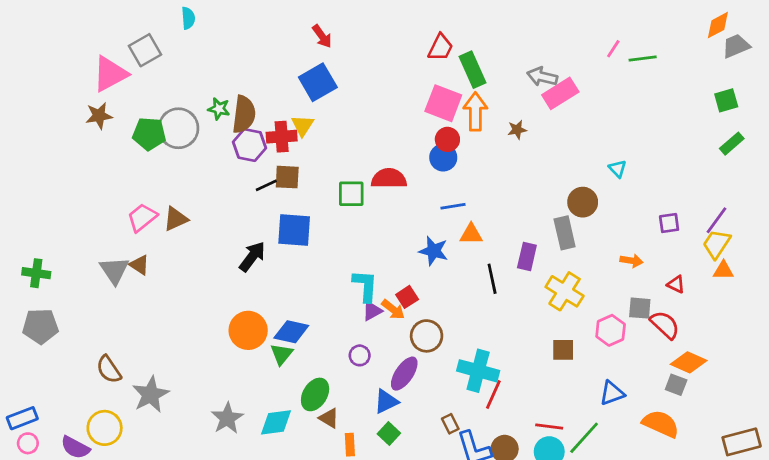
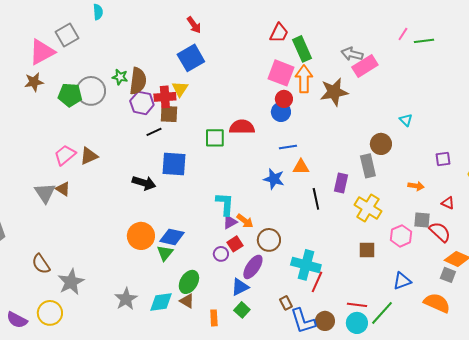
brown star: (517, 130) -> (334, 92), size x2.0
brown square: (287, 177) -> (169, 114), moved
black arrow: (252, 256) -> (144, 183), turned 70
red square: (407, 297) -> (235, 244), moved
brown triangle: (329, 418) -> (187, 301), moved
yellow circle: (105, 428) -> (50, 313), moved

